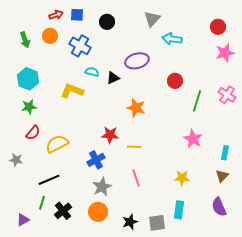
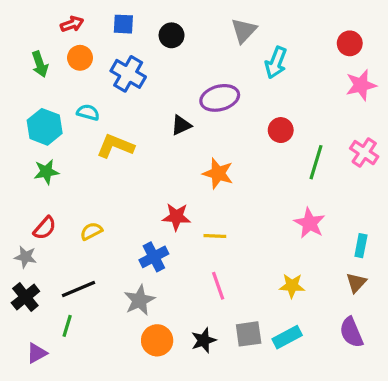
red arrow: (56, 15) -> (72, 24), moved
cyan arrow: (172, 39) -> (276, 63), turned -78
cyan semicircle: (92, 72) -> (88, 112), moved
red semicircle: (33, 133) -> (45, 228), moved
yellow semicircle: (57, 144) -> (91, 231), size x0.6
gray star: (102, 187) -> (139, 300), moved
cyan rectangle: (179, 210) -> (287, 337), turned 54
black cross: (63, 211) -> (25, 297), moved
black star: (130, 222) -> (204, 340), moved
gray square: (157, 223) -> (249, 334), moved

